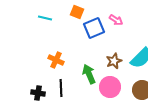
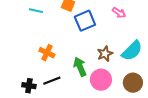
pink arrow: (116, 20) -> (119, 13), moved
black line: (61, 88) -> (52, 81), turned 72

